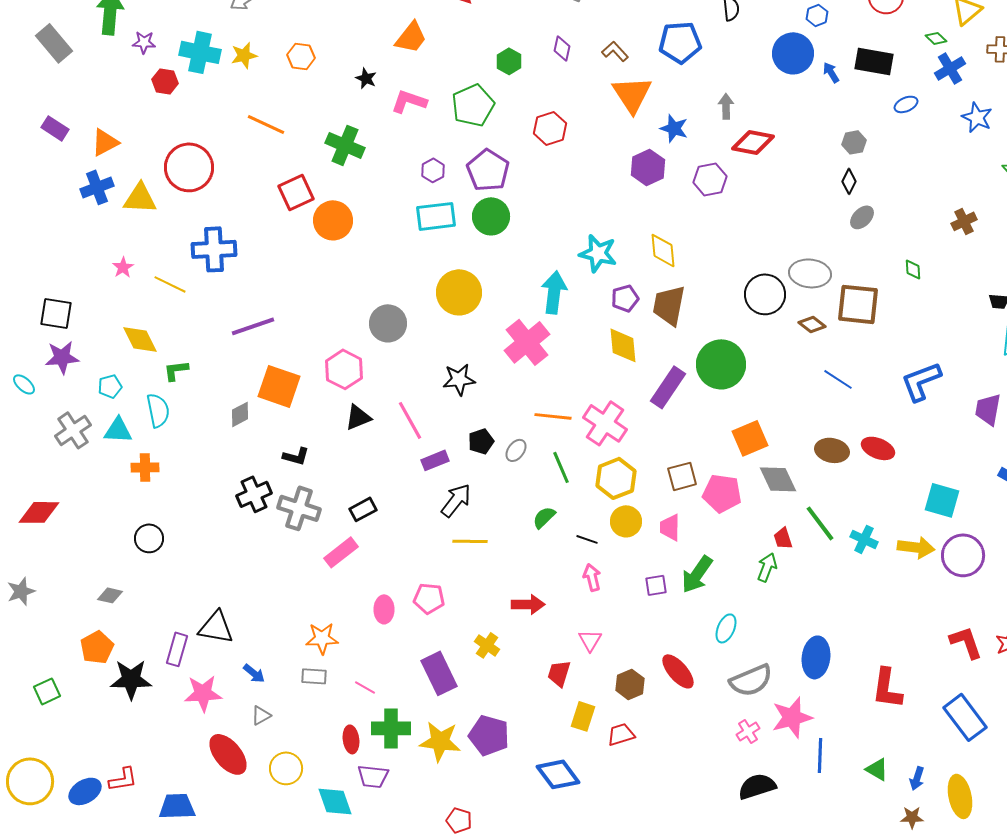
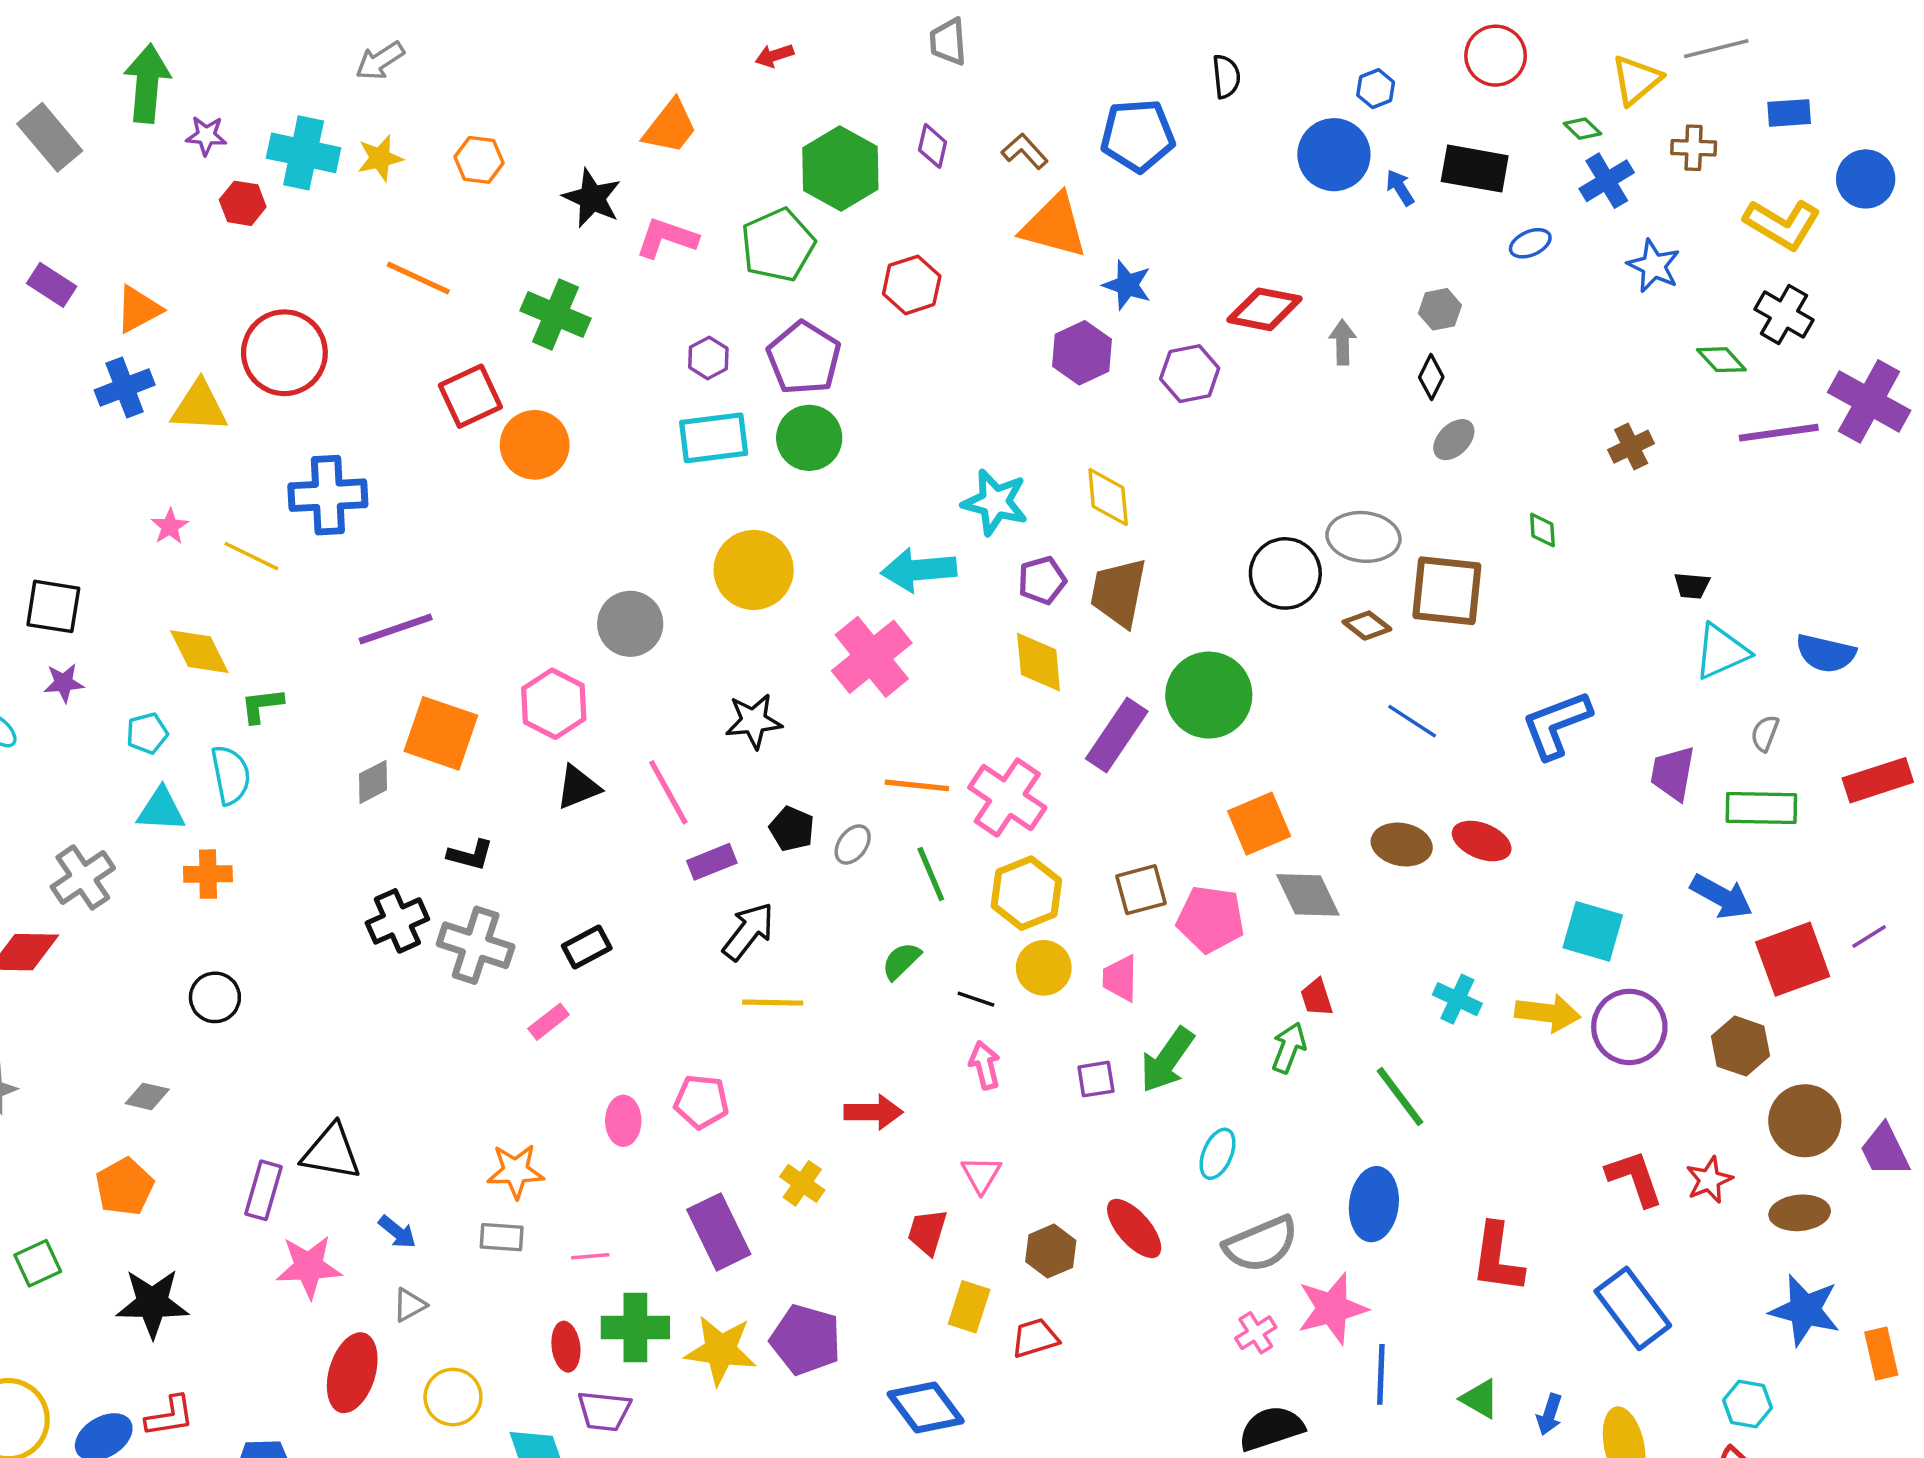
green hexagon: (509, 61) -> (840, 169), size x1.8
black star: (366, 78) -> (592, 198), size x1.6
orange triangle: (632, 94) -> (1054, 226), turned -42
gray arrow: (726, 106) -> (1343, 342), moved
cyan arrow: (554, 292) -> (919, 570), turned -102
purple star: (62, 357) -> (64, 683), size x0.7
gray cross: (73, 430) -> (83, 877), moved
black pentagon: (481, 441) -> (792, 829), turned -30
green line: (820, 523) -> (1400, 1096), moved
pink rectangle: (341, 552) -> (549, 1022), size x0.7
black star: (131, 679) -> (152, 1303), moved
pink line: (365, 687) -> (590, 1256), turned -35
red ellipse: (228, 754) -> (352, 1373), turned 57

